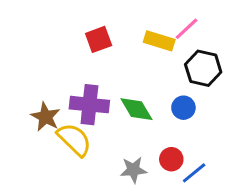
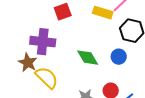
purple cross: (89, 105) -> (43, 42), moved

